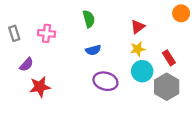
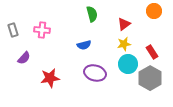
orange circle: (181, 13) -> (154, 11), moved
green semicircle: (89, 19) -> (92, 14), moved
red star: (40, 87) -> (50, 78), moved

